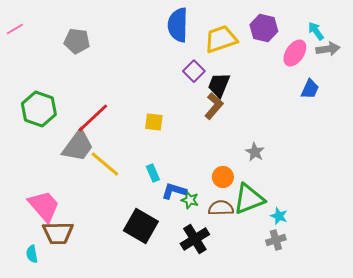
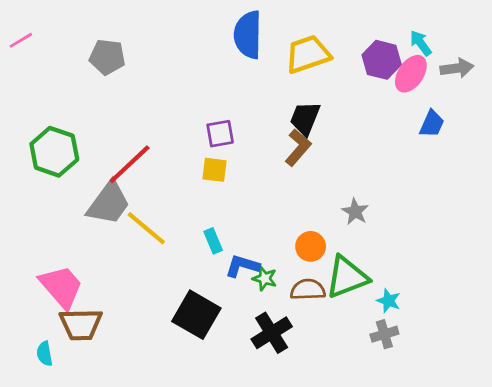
purple hexagon: (264, 28) -> (382, 60), moved
cyan arrow: (316, 31) -> (421, 43), moved
purple square: (194, 71) -> (220, 134), moved, turned 35

